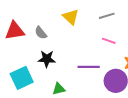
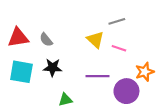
yellow triangle: (71, 17) -> (95, 40), moved
cyan square: (22, 78) -> (21, 72), moved, turned 35

